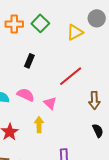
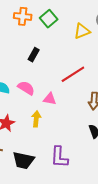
pink triangle: (50, 103) -> (50, 99), turned -40

